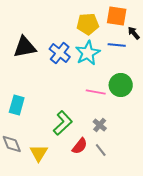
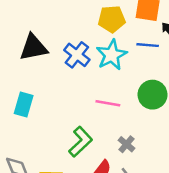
pink line: (96, 92) -> (108, 103), moved
cyan rectangle: (17, 105) -> (24, 105), moved

